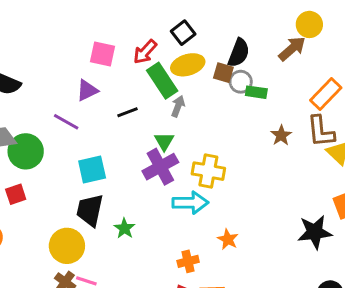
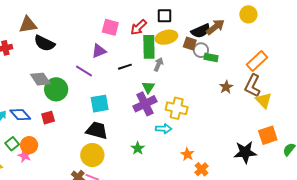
black square: (183, 33) -> (164, 16), turned 35
brown arrow: (292, 49) -> (215, 27), moved
black semicircle: (239, 53) -> (201, 31), turned 42
green rectangle: (162, 81) -> (149, 47), turned 30
brown L-shape: (321, 131) -> (253, 86), turned 30
cyan arrow: (190, 203) -> (164, 129), size x0.7
black trapezoid: (90, 210) -> (97, 130), turned 90
green star: (124, 228) -> (138, 148), moved
yellow circle: (67, 246) -> (92, 155), moved
orange cross: (188, 261) -> (201, 169), moved, turned -32

